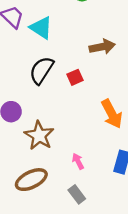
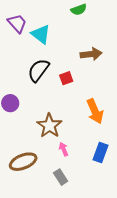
brown star: (39, 135) -> (49, 126), moved

